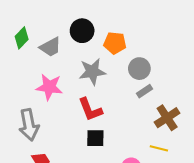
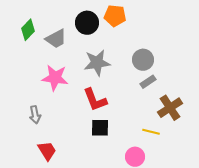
orange pentagon: (115, 43) -> (115, 16), moved
gray arrow: (29, 125) -> (35, 115), size x0.6
yellow line: (159, 148) -> (151, 132), moved

